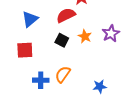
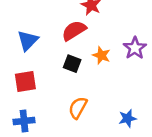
blue cross: (41, 80) -> (24, 121), moved

